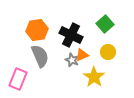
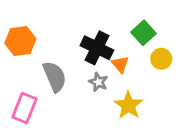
orange hexagon: (37, 30) -> (20, 41), moved
yellow circle: (108, 52) -> (161, 59), moved
orange triangle: (82, 55) -> (120, 64), moved, turned -48

